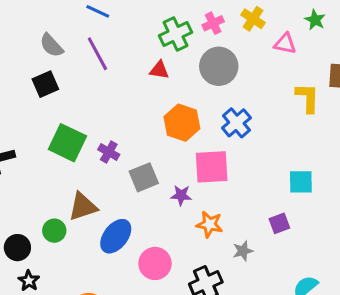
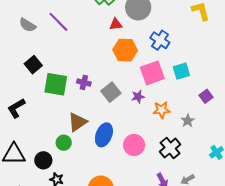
red triangle: (159, 70) -> (116, 24), moved
black square: (45, 84) -> (33, 65), moved
cyan square: (301, 182) -> (181, 71), moved

